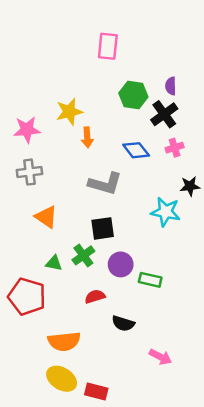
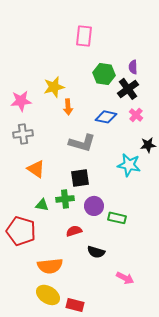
pink cross: (175, 148) -> (136, 115), turned -32
blue diamond: (136, 150) -> (106, 117), turned -40
green cross: (83, 255) -> (65, 199), turned 30

